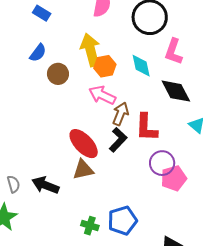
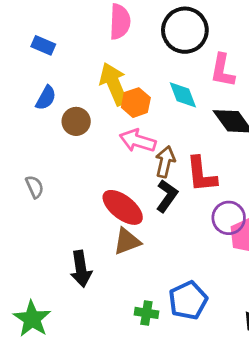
gray semicircle: (13, 184) -> (35, 187), moved
black arrow: (45, 185) -> (81, 269), turned -112

